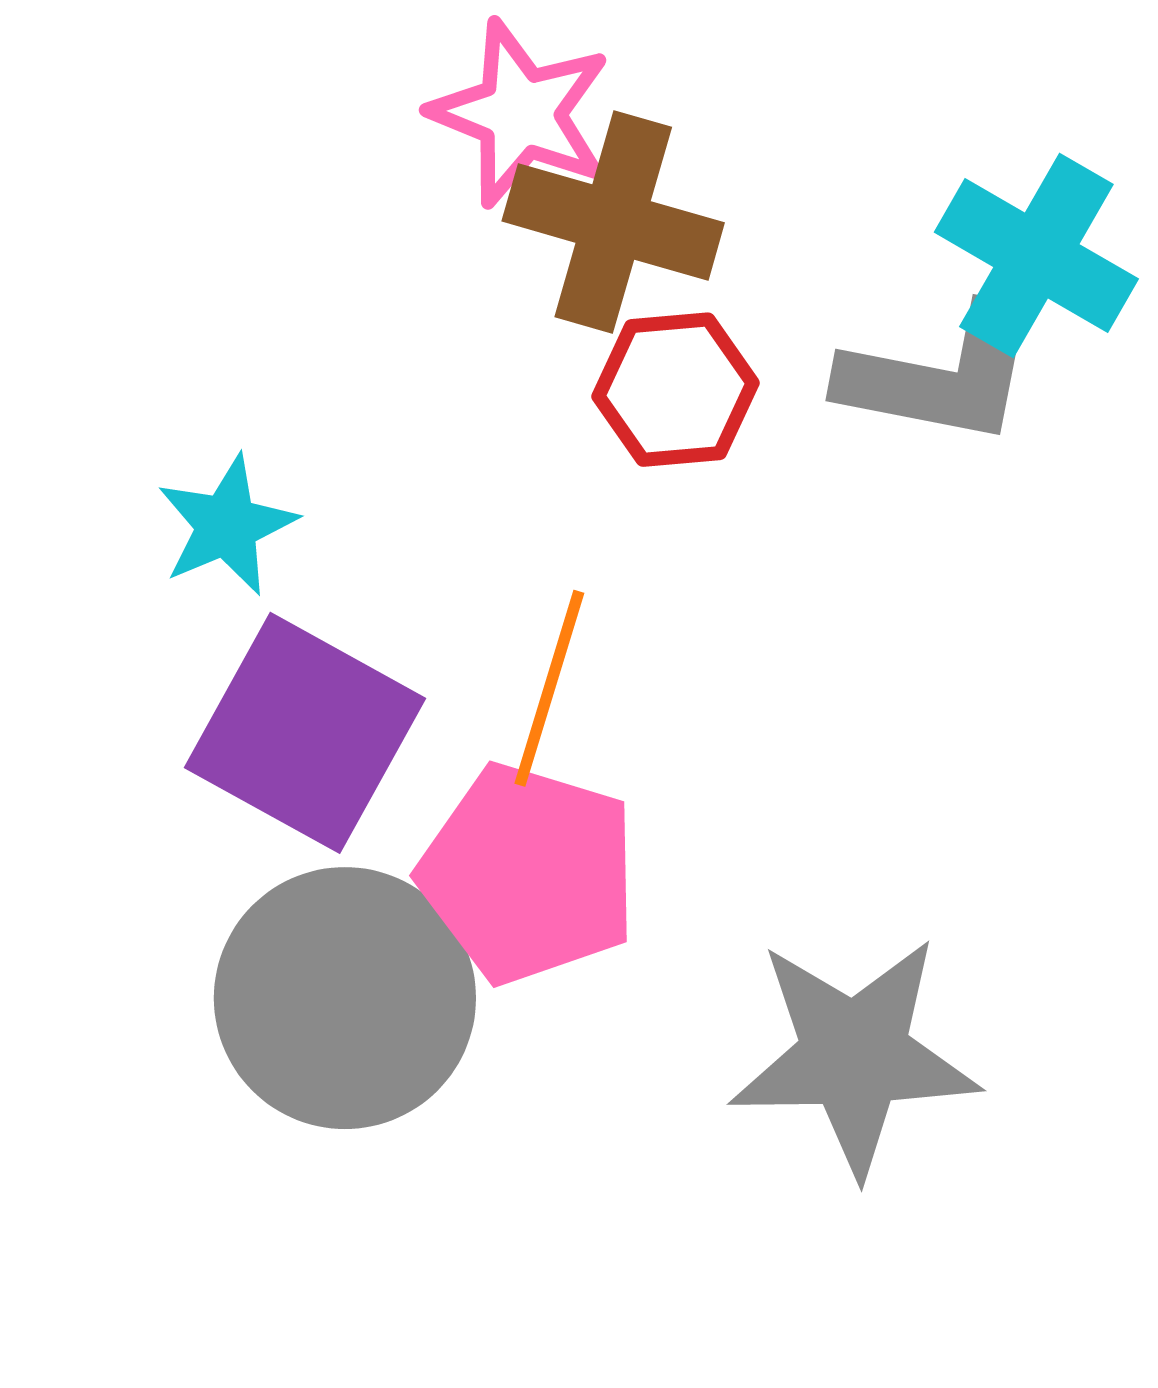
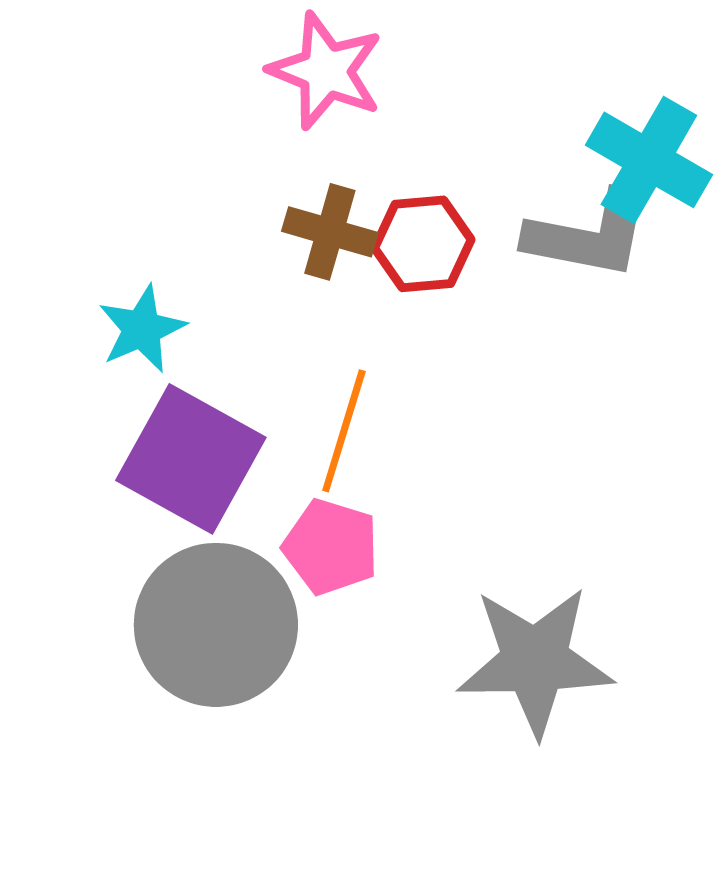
brown cross: (613, 222) -> (330, 232), moved, size x0.7
pink pentagon: (529, 874) -> (331, 547), size x0.7

